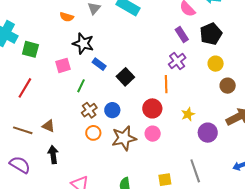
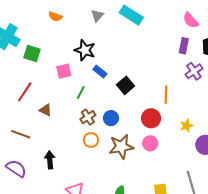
orange semicircle: (67, 17) -> (55, 17), moved
purple rectangle: (182, 35) -> (184, 46), turned 42
purple cross: (177, 61) -> (194, 71), moved
brown triangle: (48, 126) -> (46, 110), moved

